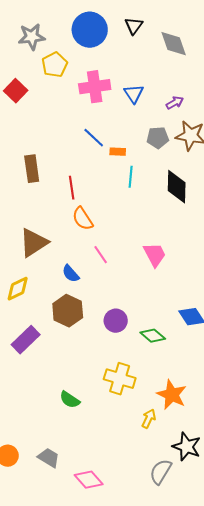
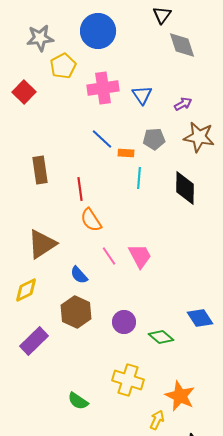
black triangle: (134, 26) -> (162, 15), moved
gray pentagon: (158, 138) -> (154, 139), moved
pink trapezoid: (155, 255) -> (140, 256), moved

